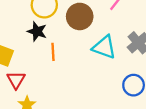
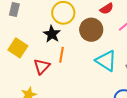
red triangle: (16, 80) -> (42, 66), moved

